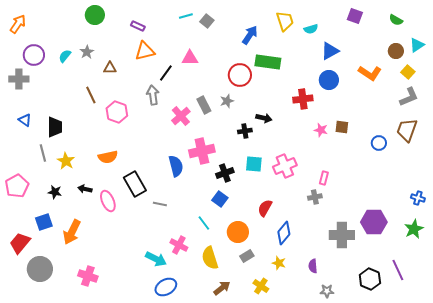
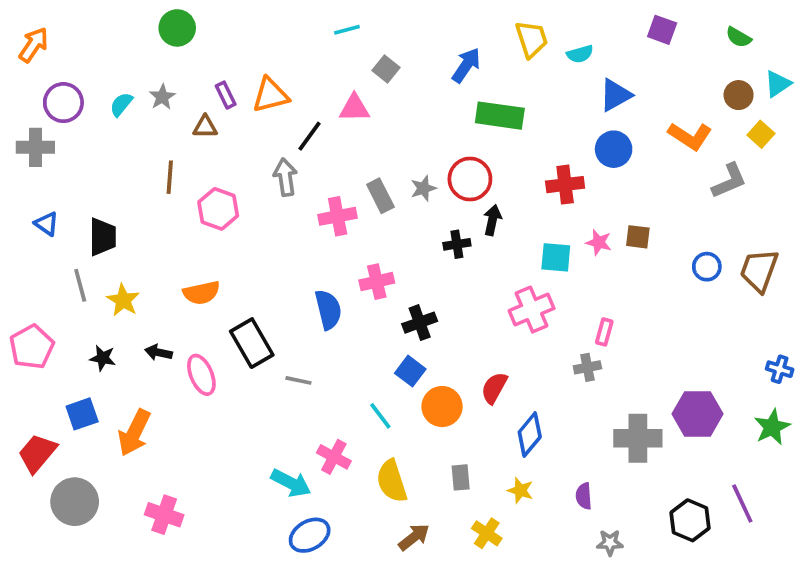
gray square: (207, 21) -> (386, 69), moved
purple rectangle: (138, 26) -> (226, 95), moved, turned 40
red circle: (240, 75) -> (470, 179), moved
brown line: (91, 95) -> (170, 177), turned 30
gray L-shape: (409, 97) -> (729, 181), moved
pink cross: (181, 116) -> (338, 216), turned 30
black arrow: (264, 118) -> (492, 220), turned -91
brown trapezoid: (407, 130) -> (759, 270), moved
pink cross: (202, 151) -> (377, 282), size x0.7
cyan square: (254, 164) -> (556, 257), moved
orange circle: (238, 232) -> (442, 407), moved
gray rectangle: (247, 256) -> (461, 477), turned -64

